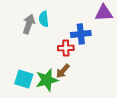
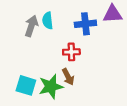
blue cross: (81, 34) -> (85, 24), moved
brown arrow: (63, 71) -> (68, 77), turned -70

